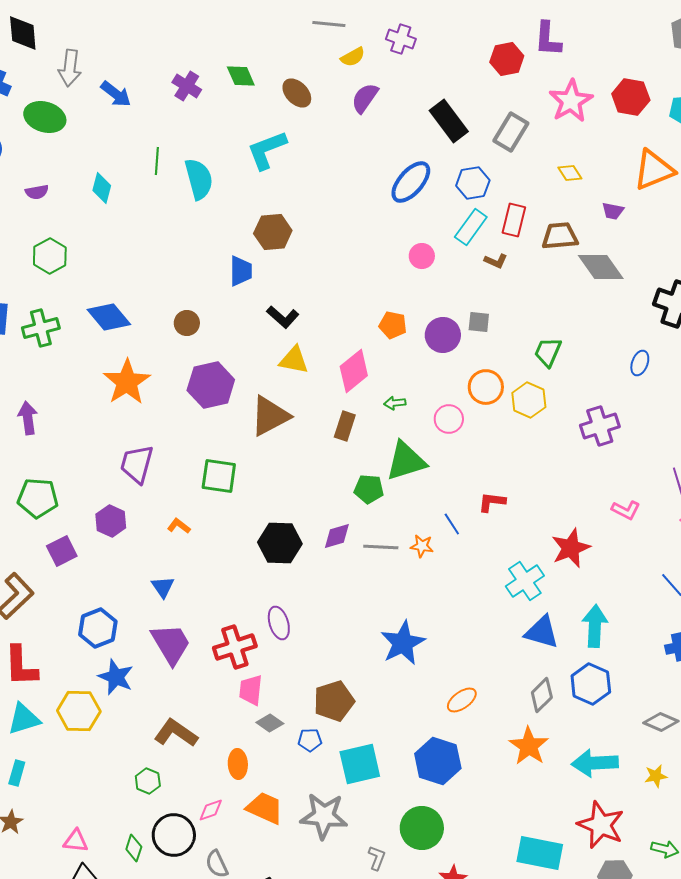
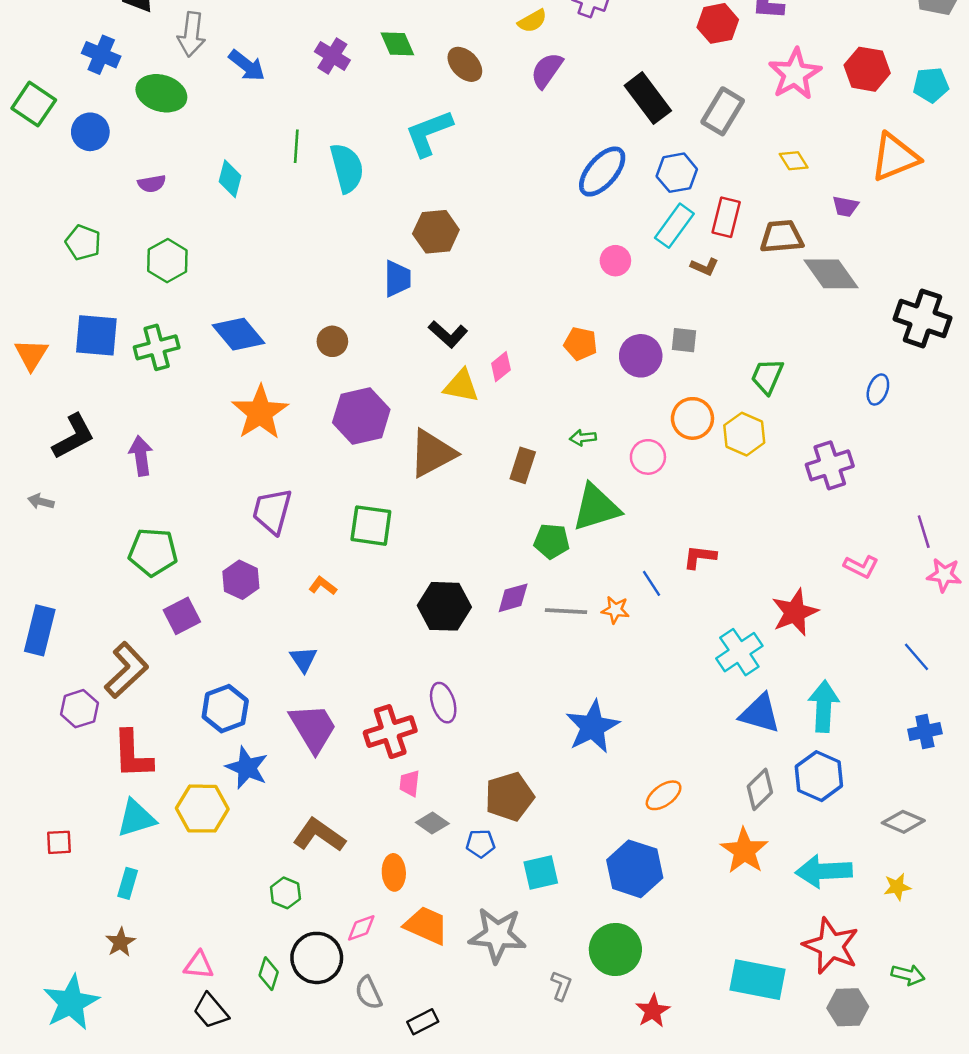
pink diamond: (354, 371) -> (501, 367), moved, size x0.6
pink trapezoid: (251, 690) -> (409, 783), size x0.7
cyan square: (360, 764) -> (541, 872), size x0.7

